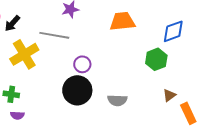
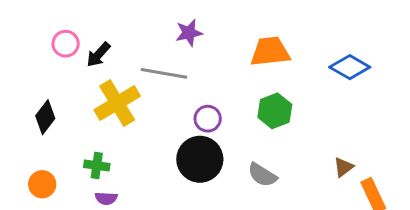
blue diamond: (173, 31) -> (350, 67), turned 50
green hexagon: (156, 59) -> (275, 111), moved
gray semicircle: (117, 100) -> (262, 175), turned 30

